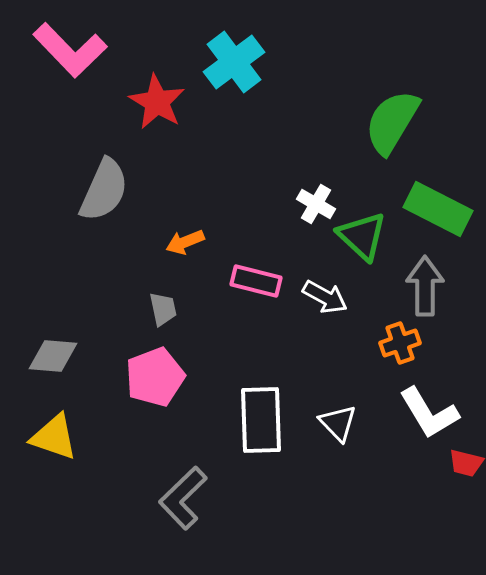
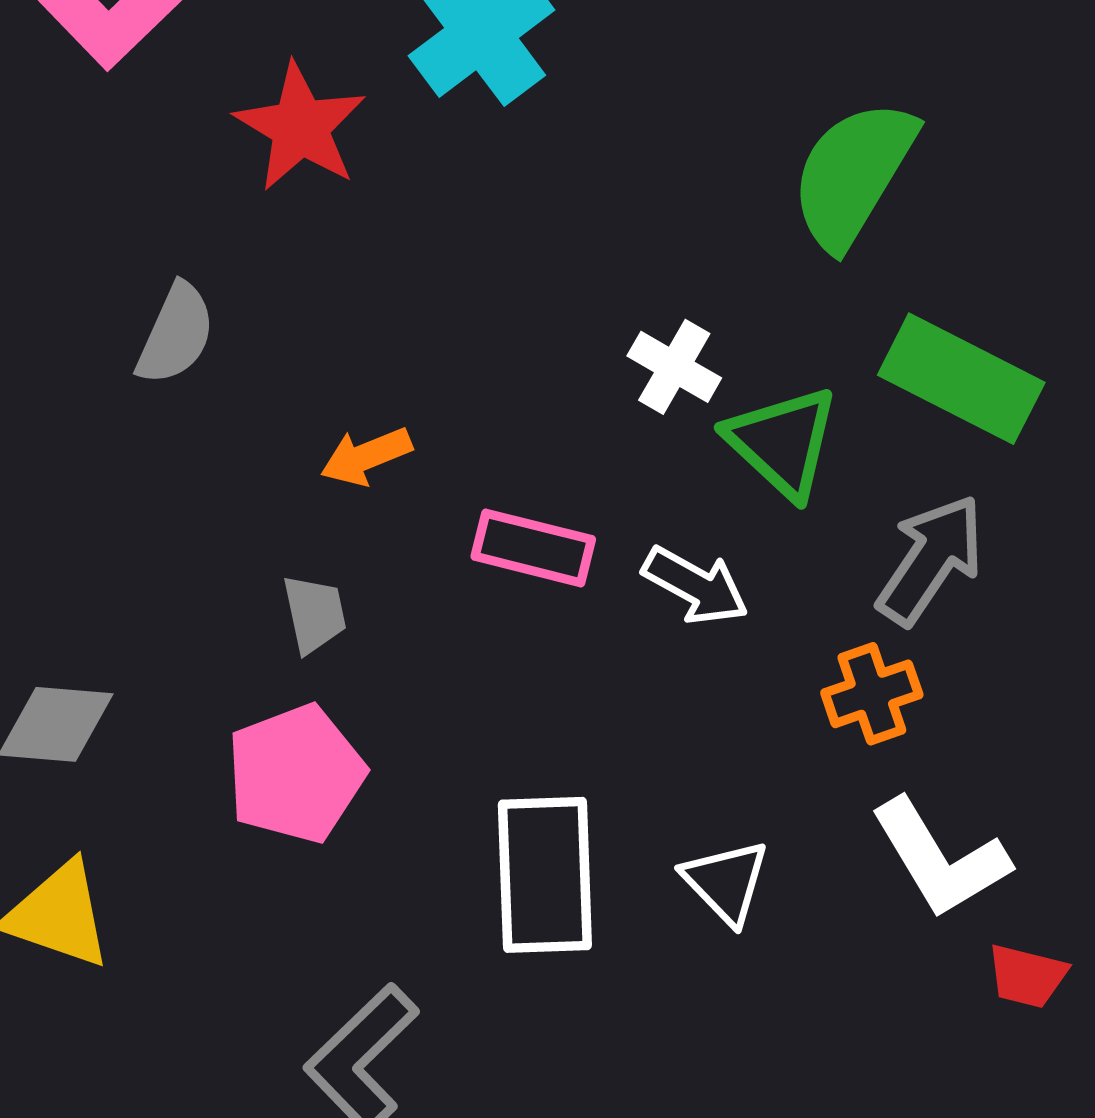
gray semicircle: (104, 190) -> (176, 334), size x0.7
gray arrow: (425, 286) -> (931, 560), turned 34

